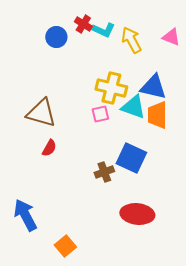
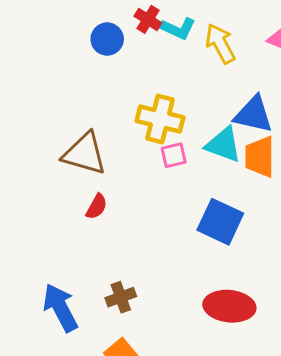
yellow cross: (111, 88) -> (160, 119), moved
brown cross: (104, 172) -> (121, 297), moved

